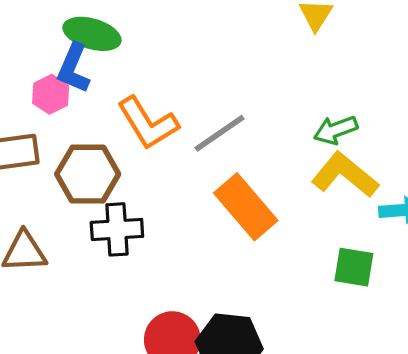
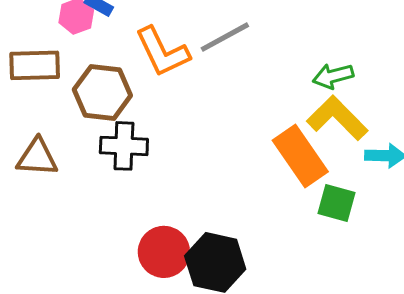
gray line: (220, 133) -> (225, 37), moved
orange rectangle: (246, 207) -> (300, 156), moved

